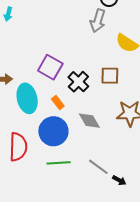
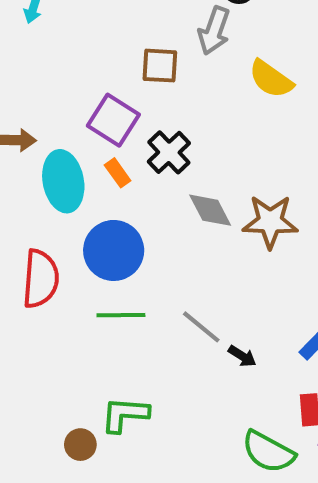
brown square: (110, 76) -> (160, 66), moved
orange rectangle: (58, 102) -> (118, 173), moved
gray diamond: (89, 121) -> (210, 210), moved

